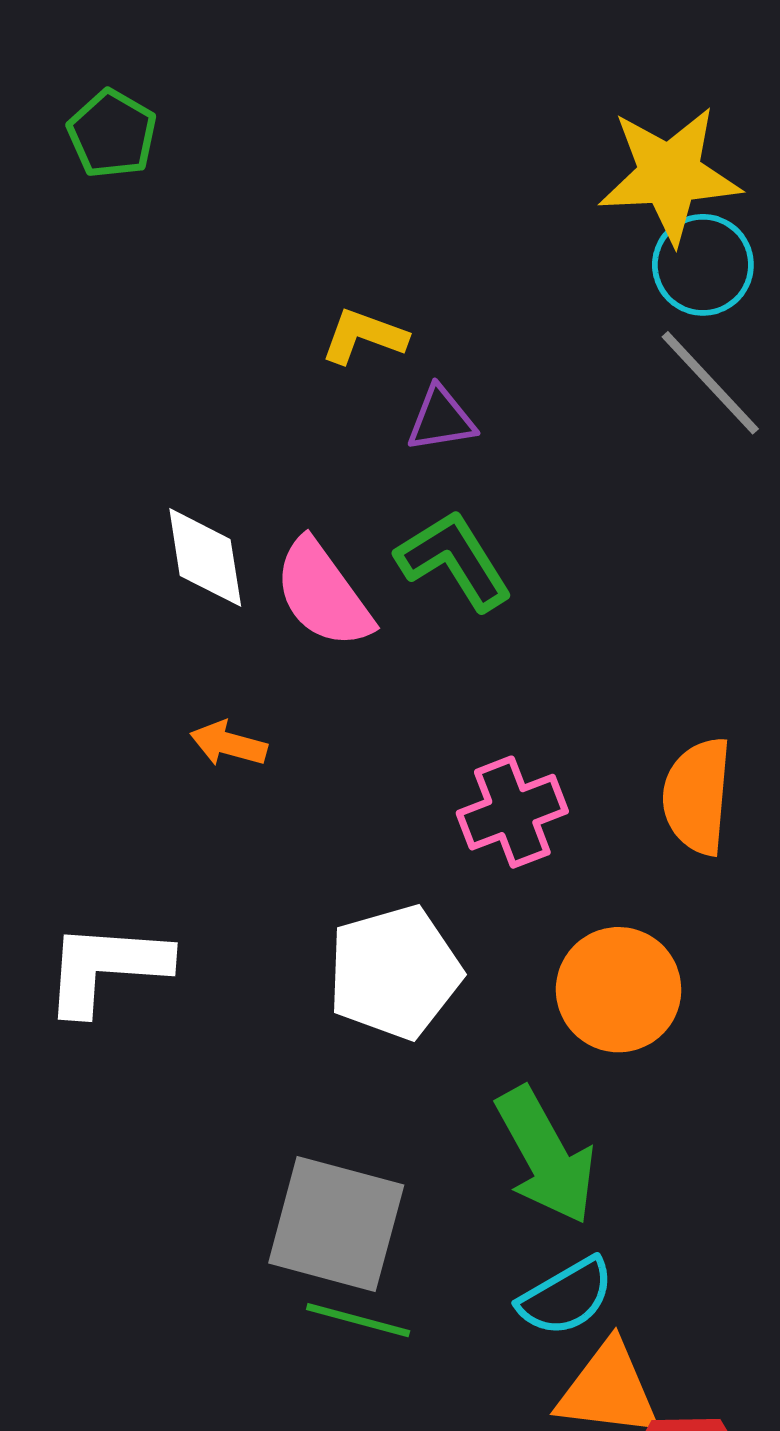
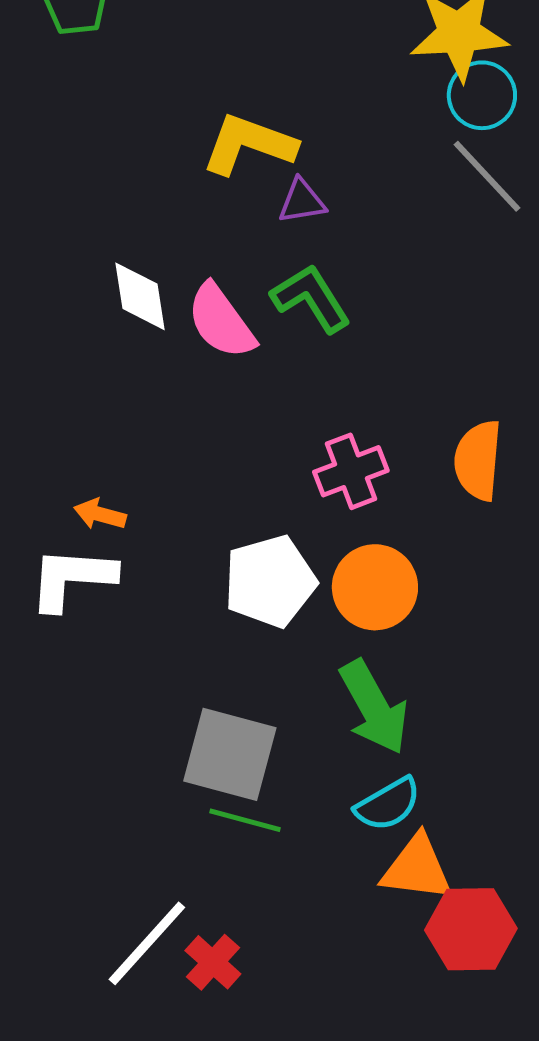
yellow L-shape: (364, 336) -> (249, 144), size x1.6
orange arrow: (228, 744) -> (100, 514), moved
orange circle: (619, 990) -> (375, 587), moved

